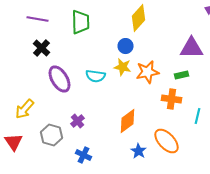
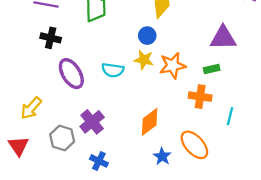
black cross: (42, 48) -> (51, 38), turned -30
purple cross: (78, 121) -> (92, 122), size x1.5

